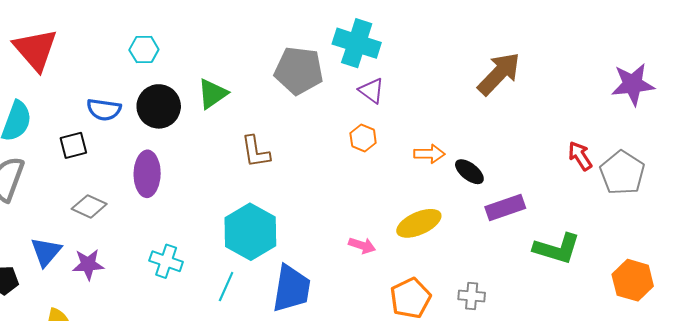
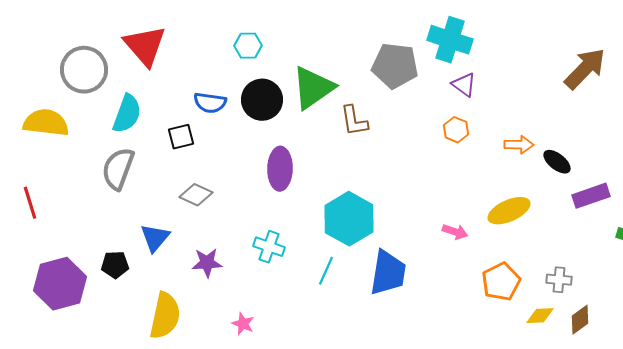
green triangle: (212, 94) -> (313, 88), size x1.5
brown L-shape: (256, 152) -> (354, 121), moved
purple ellipse: (147, 174) -> (280, 169), moved
purple star: (88, 264) -> (207, 263), moved

